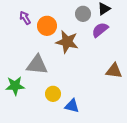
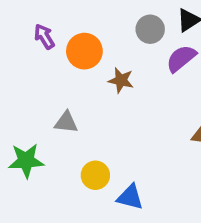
brown star: (67, 42) -> (121, 80), size x0.6
gray triangle: (37, 65) -> (66, 122), size x0.6

